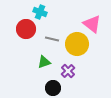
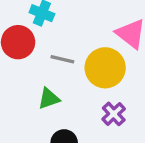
purple cross: (68, 71) -> (114, 114), moved

